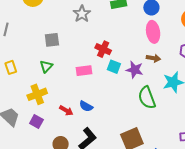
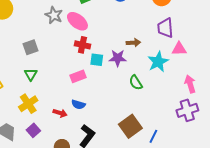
pink ellipse: (153, 32) -> (77, 21), moved, turned -30
pink rectangle: (84, 71) -> (78, 76), moved
green semicircle: (147, 98) -> (136, 83), size x0.7
purple square: (36, 122) -> (33, 130), turned 32

